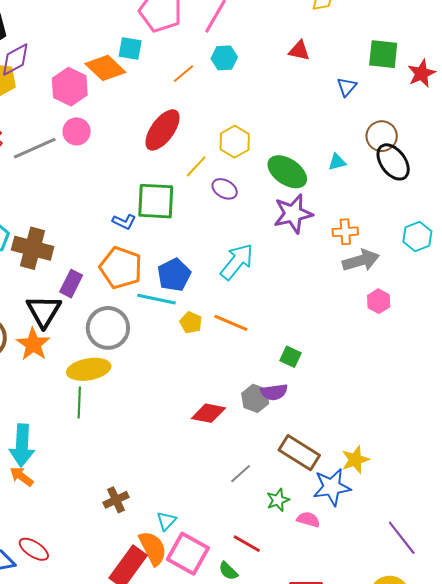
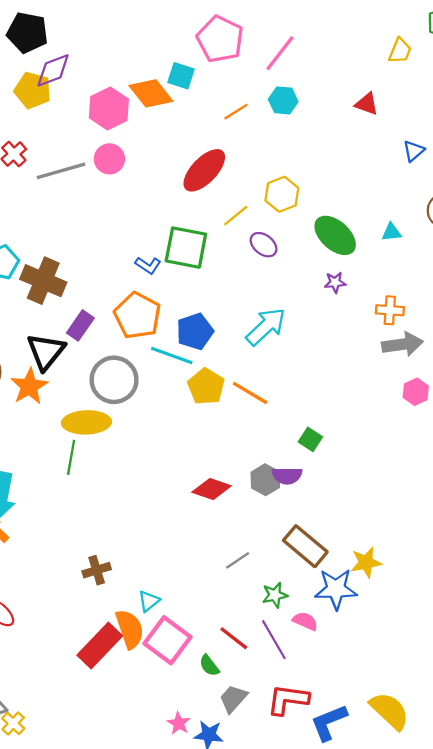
purple star: (293, 214) -> (335, 282), size x0.5
yellow pentagon: (191, 323) -> (206, 386), size x1.5
purple line: (402, 538) -> (274, 640), moved

